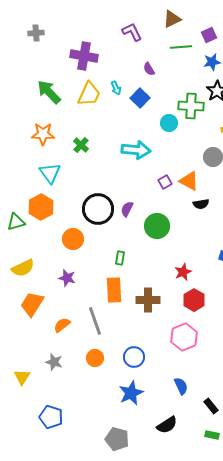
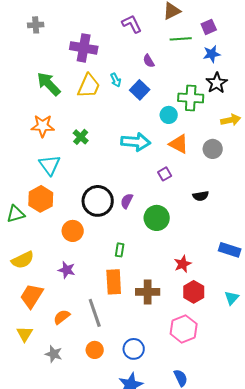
orange triangle: (189, 181) -> (179, 144), moved
yellow triangle: (22, 377) -> (25, 334), moved

